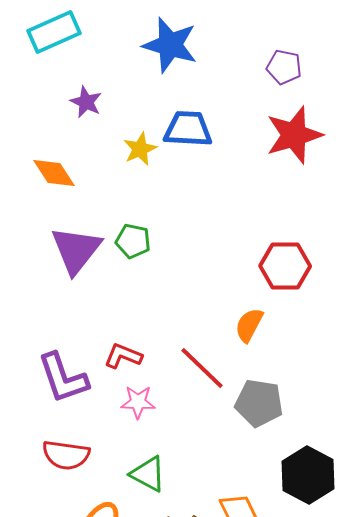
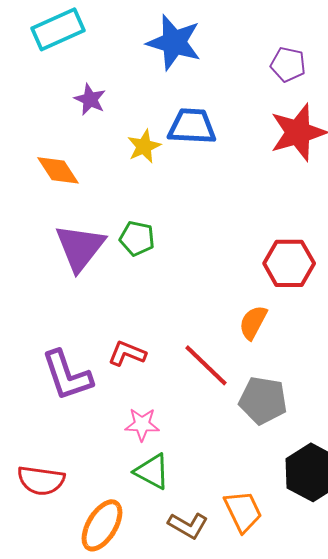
pink star: (138, 402) -> (142, 424), moved
red semicircle: (66, 455) -> (41, 480), moved

